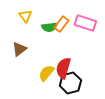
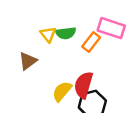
yellow triangle: (25, 16) -> (48, 34), moved
orange rectangle: (61, 24) -> (91, 42), moved

